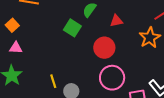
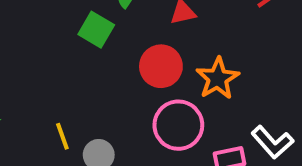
orange star: (150, 38) -> (218, 78), moved

